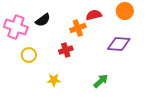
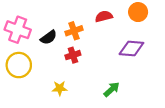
black semicircle: (43, 20) -> (49, 37), moved
orange cross: (78, 28) -> (74, 31), moved
yellow circle: (29, 55) -> (19, 65), moved, size x1.5

